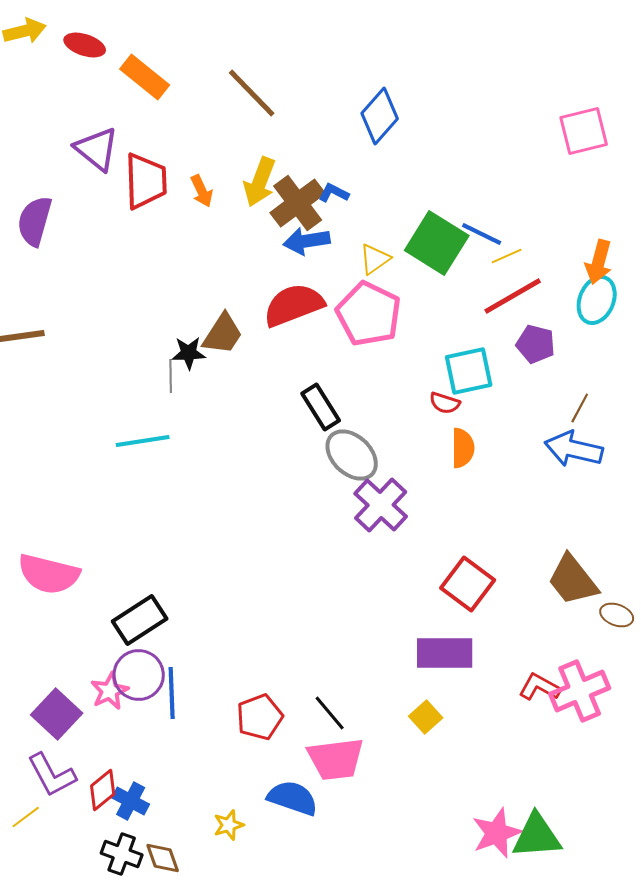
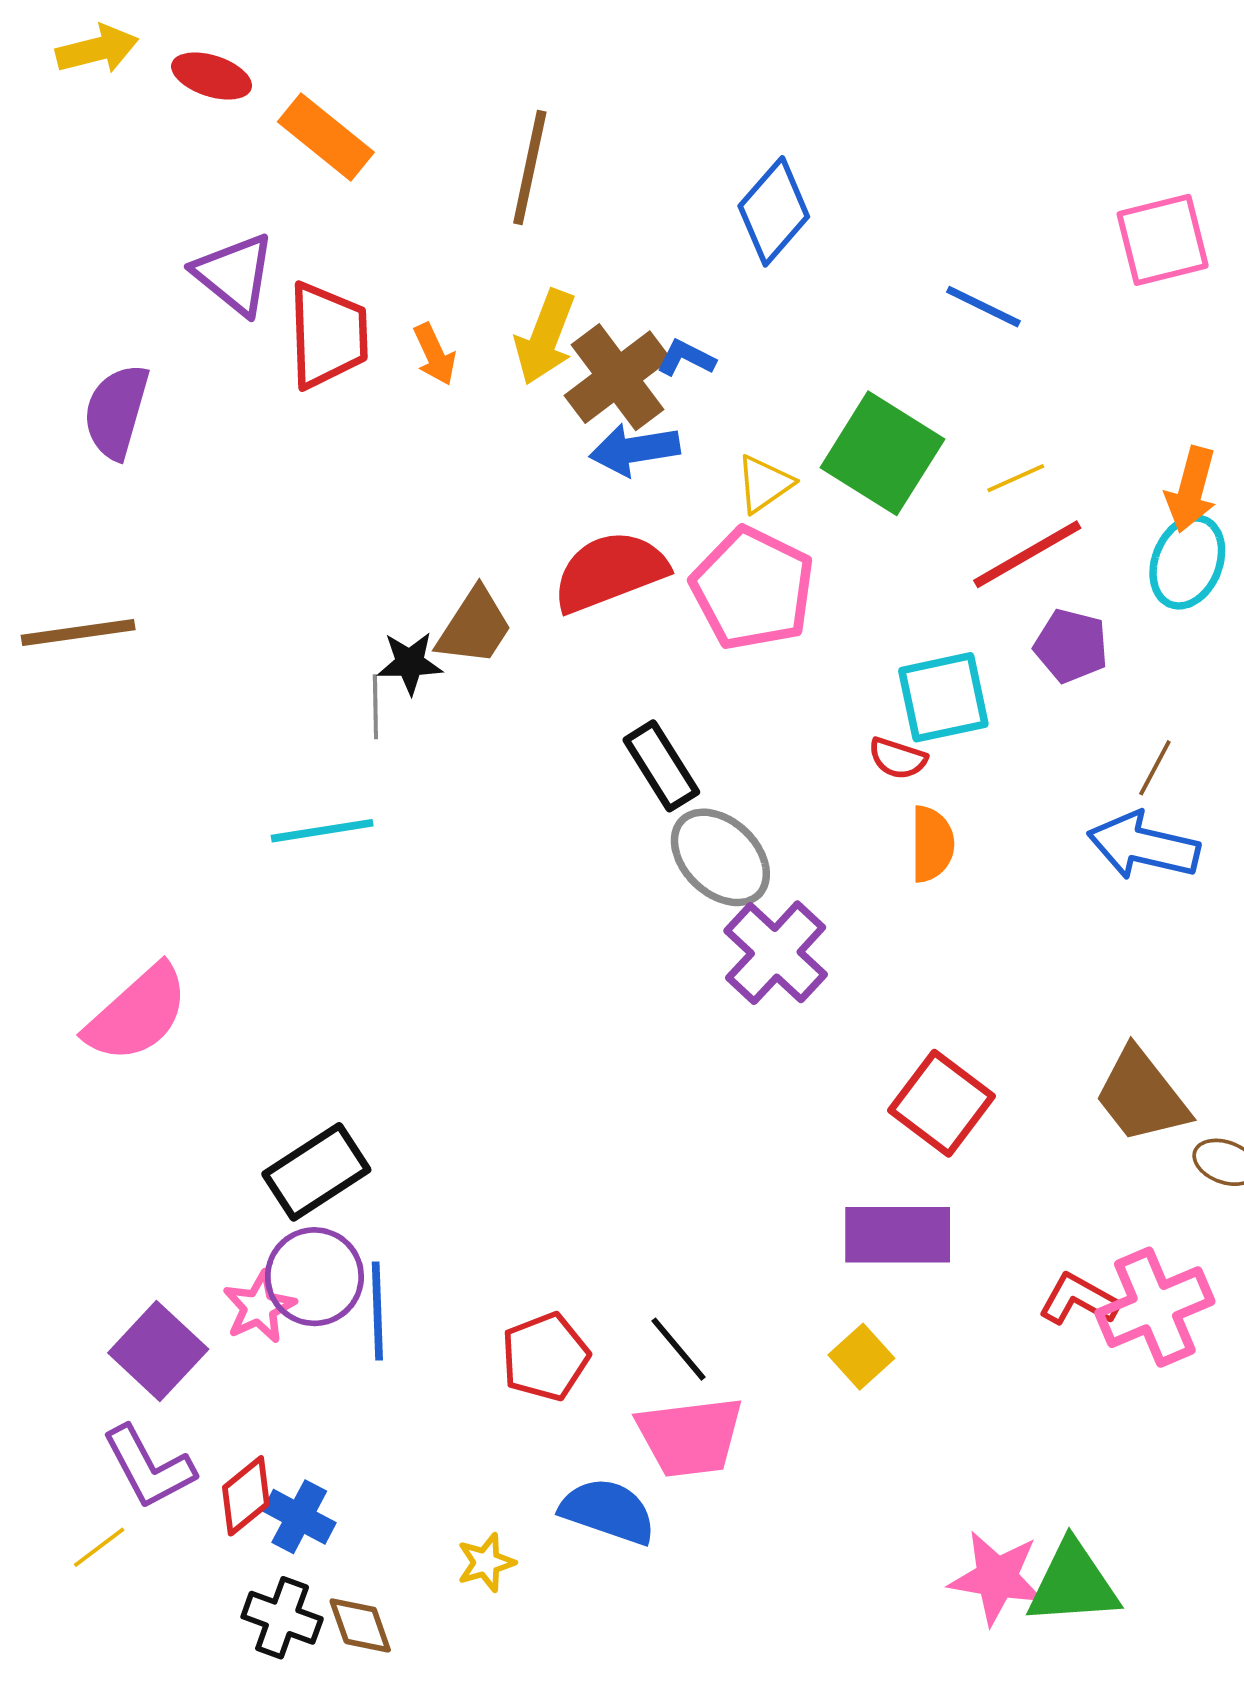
brown line: (252, 93) -> (530, 167), turned 56
blue line: (482, 234) -> (983, 307), moved
pink semicircle: (49, 574) -> (137, 1014), moved, turned -56
pink star: (497, 833) -> (997, 1578), turned 30

